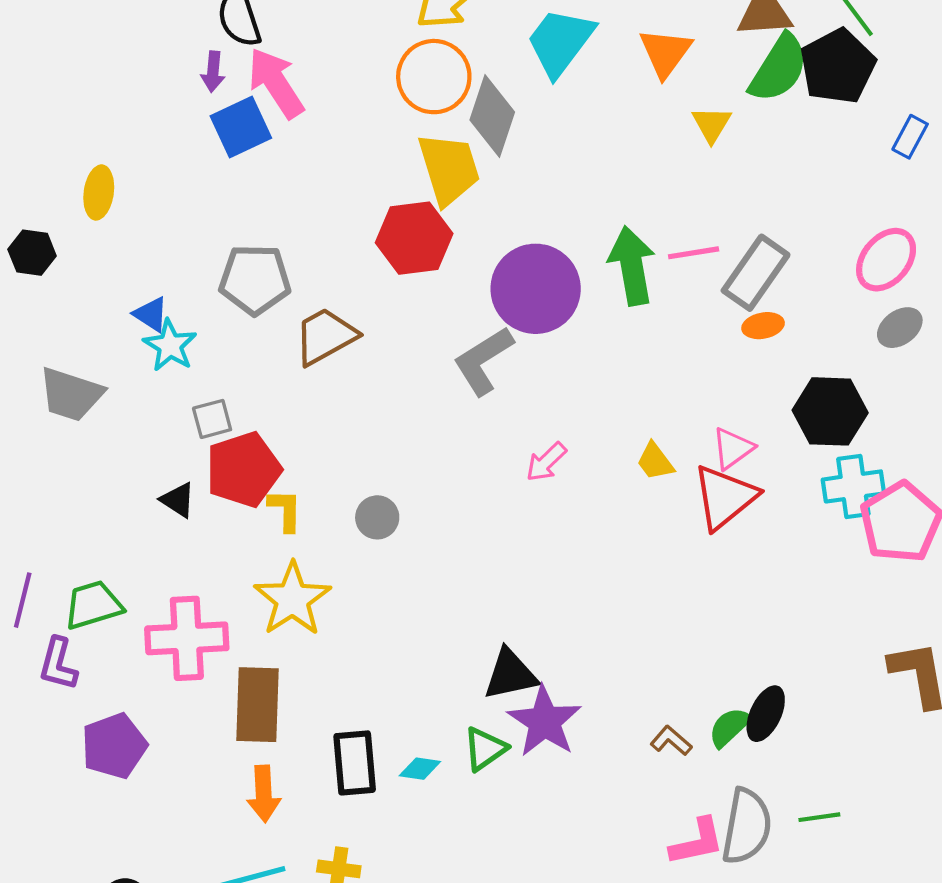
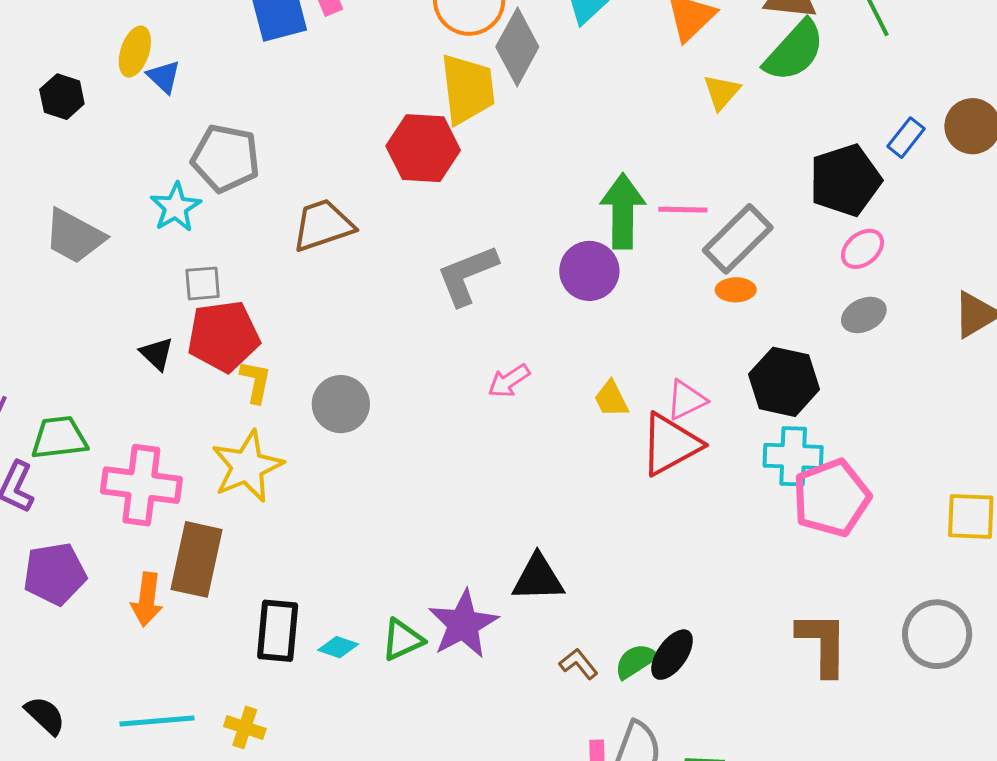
black pentagon: (838, 66) -> (845, 180), moved
pink ellipse: (886, 260) -> (862, 249), size x0.7
gray pentagon: (255, 280) -> (226, 158), moved
purple circle: (536, 289) -> (589, 271), moved, size x0.7
blue triangle: (151, 314) -> (164, 77), moved
gray circle: (377, 517) -> (341, 404), size x1.4
black triangle: (510, 674) -> (538, 578), moved
orange arrow: (264, 794) -> (147, 599), moved

